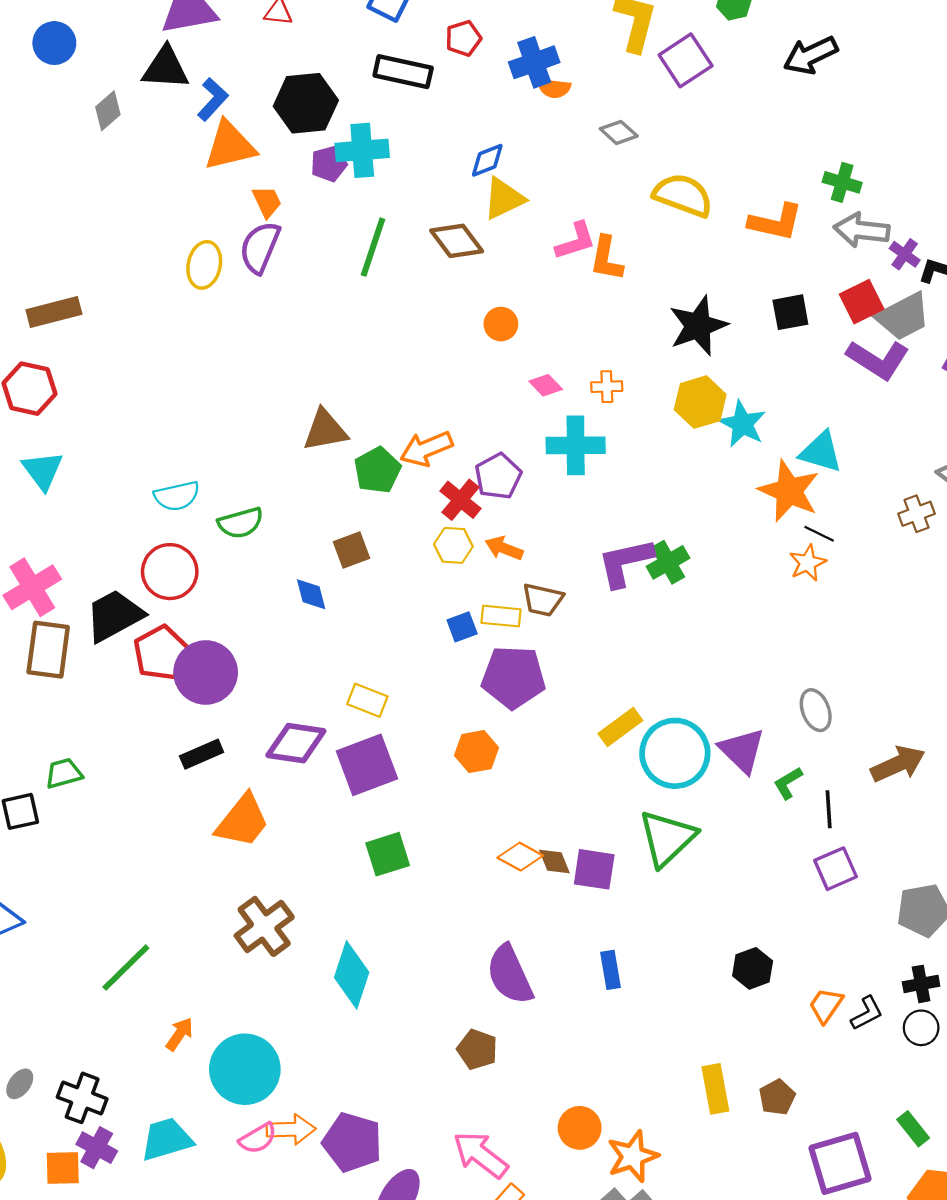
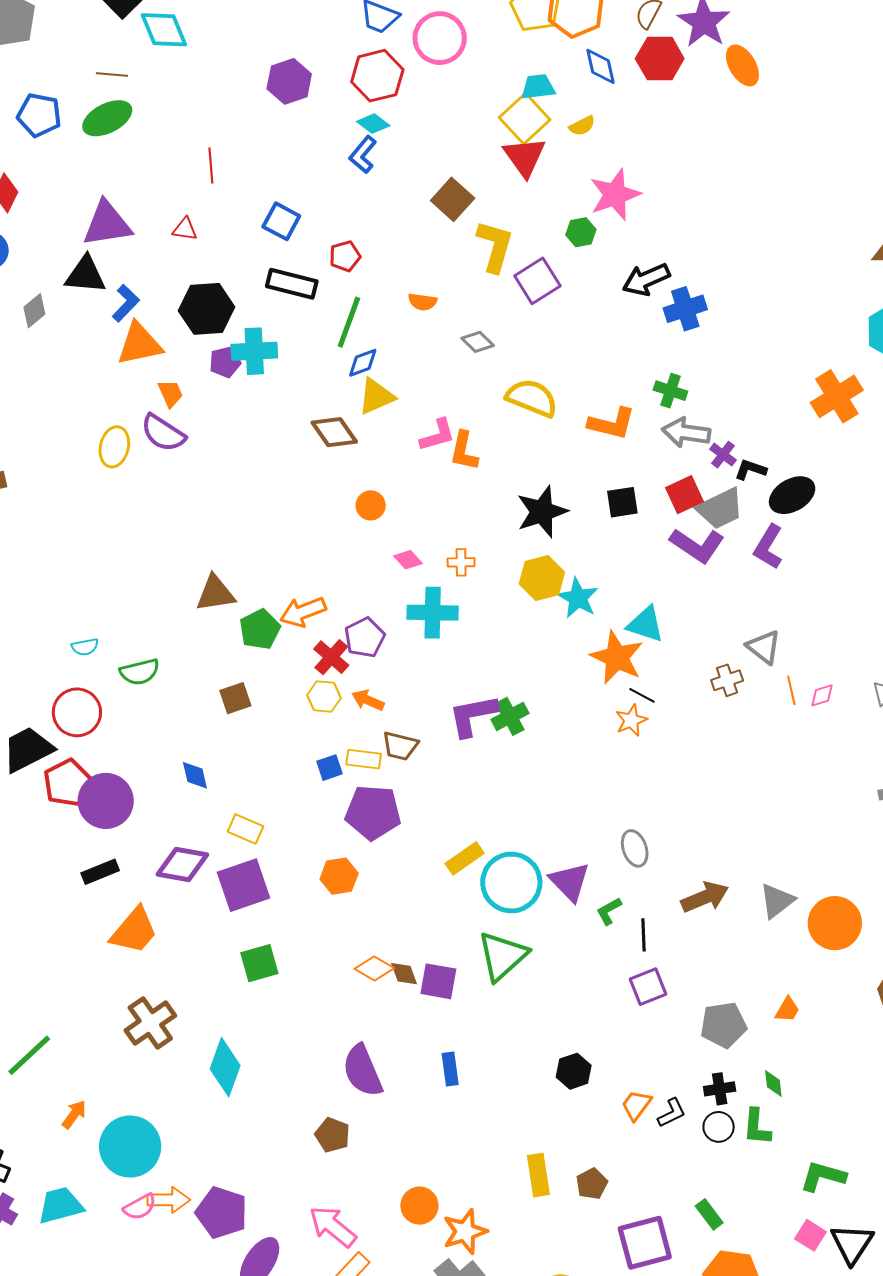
blue cross: (534, 62) -> (685, 309), moved
purple semicircle: (260, 247) -> (163, 433), turned -81
green line: (373, 247) -> (349, 322), moved
cyan semicircle: (177, 496) -> (85, 647), size x0.7
blue diamond: (311, 594) -> (195, 775), moved

